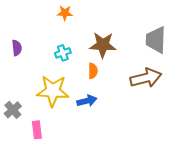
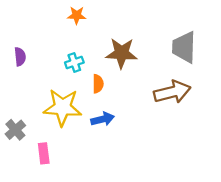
orange semicircle: (93, 71) -> (98, 84), moved

